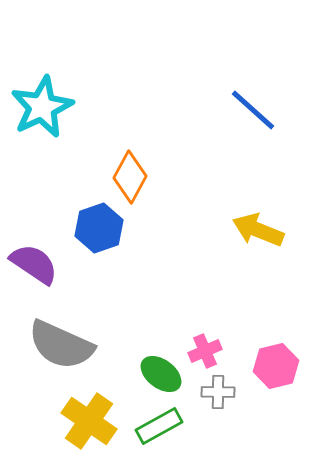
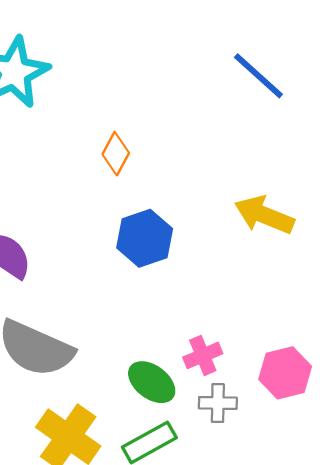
orange diamond: (130, 177) -> (116, 154), size x0.7
blue hexagon: (99, 228) -> (145, 238), moved

